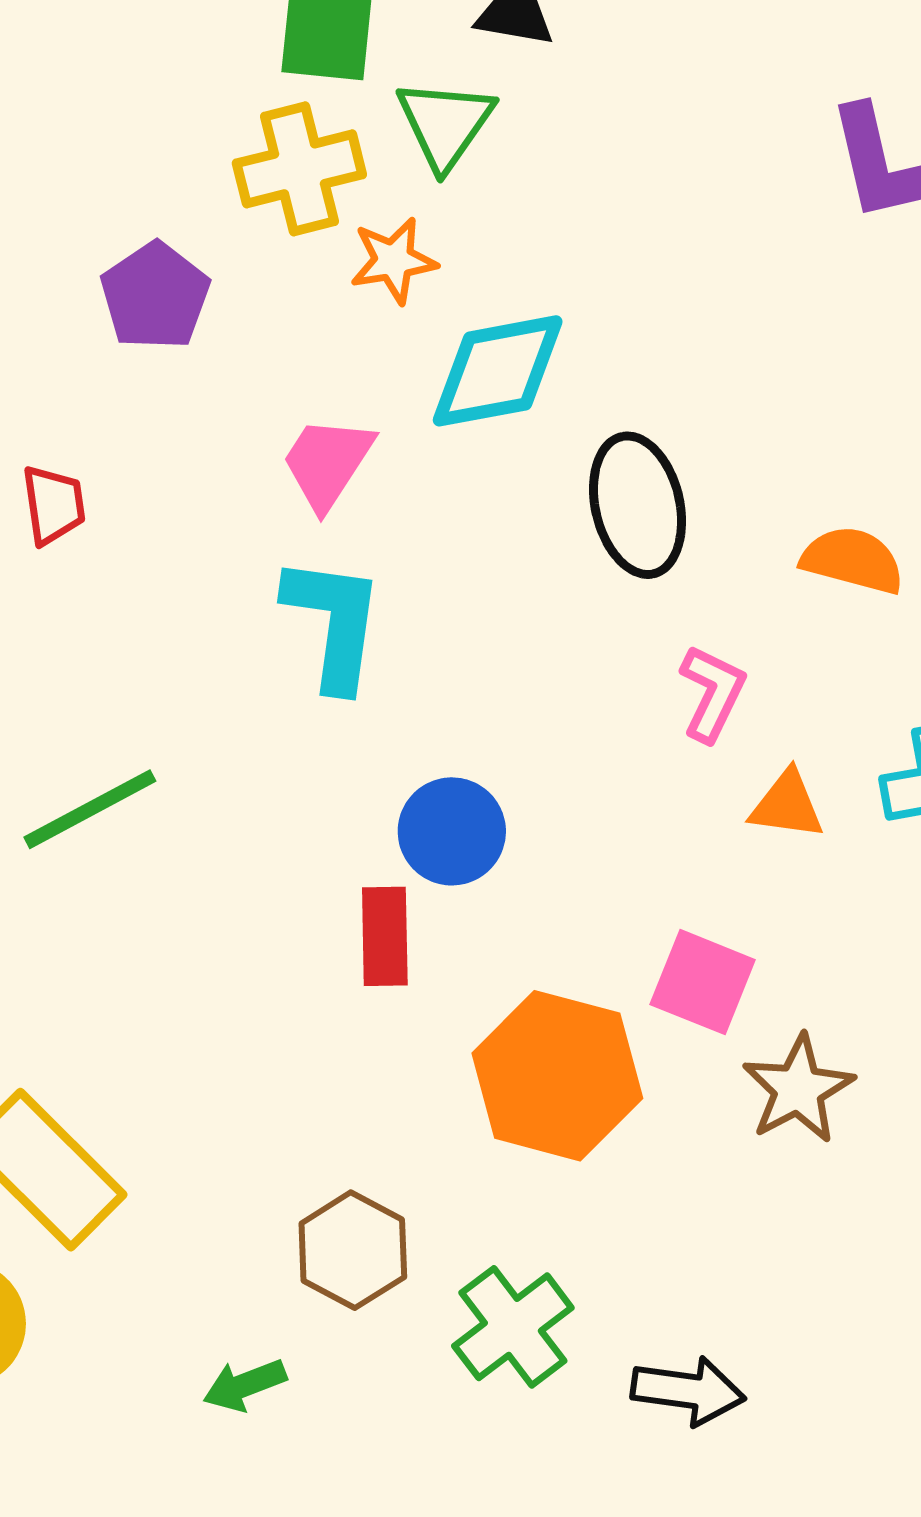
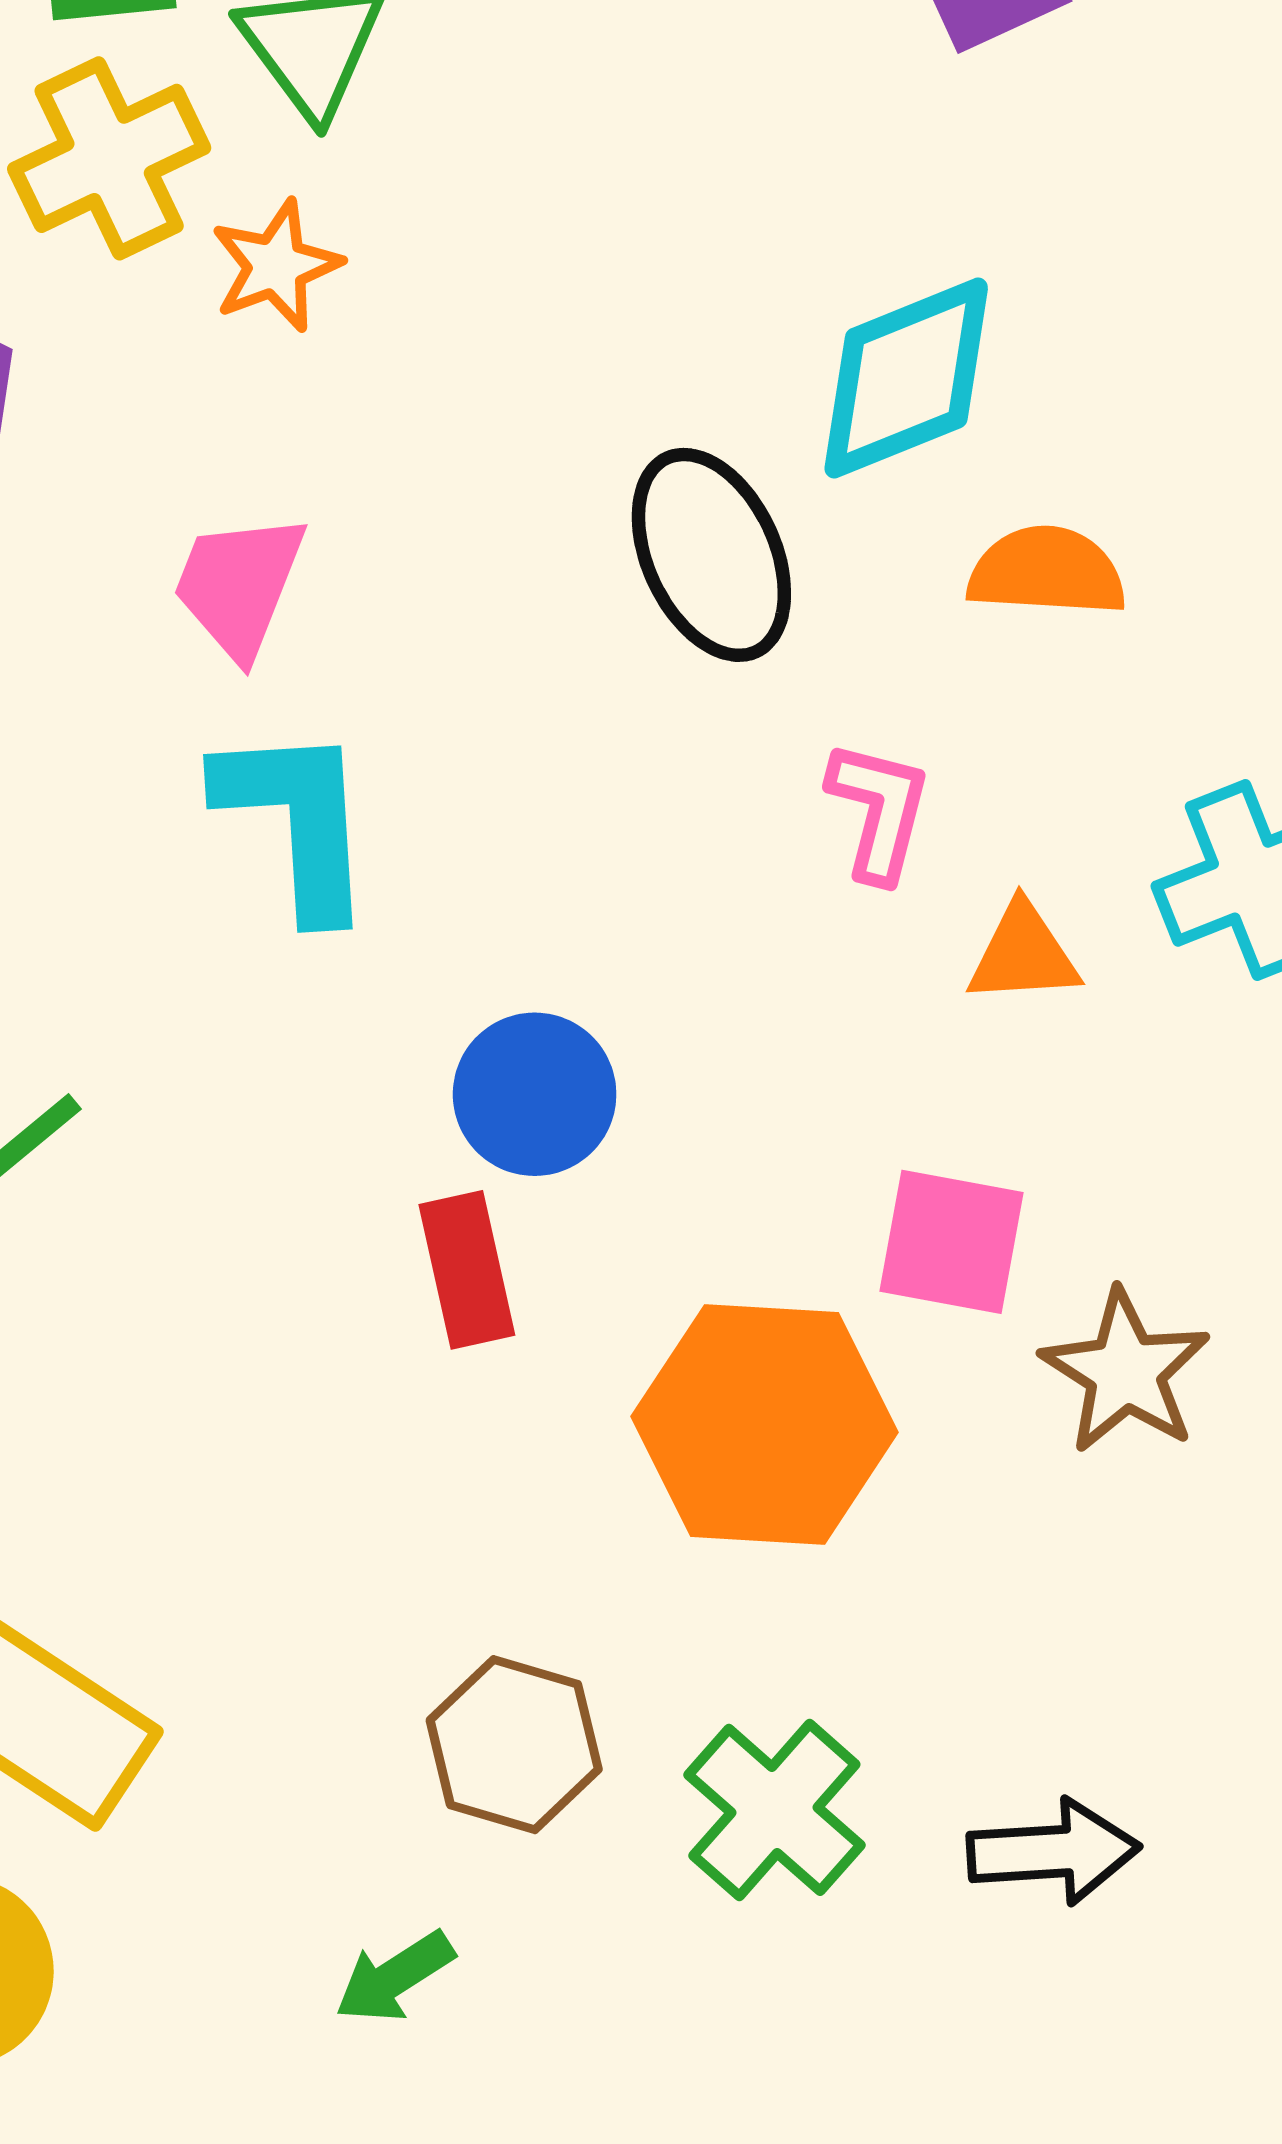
cyan diamond: (498, 371) -> (906, 378), moved

